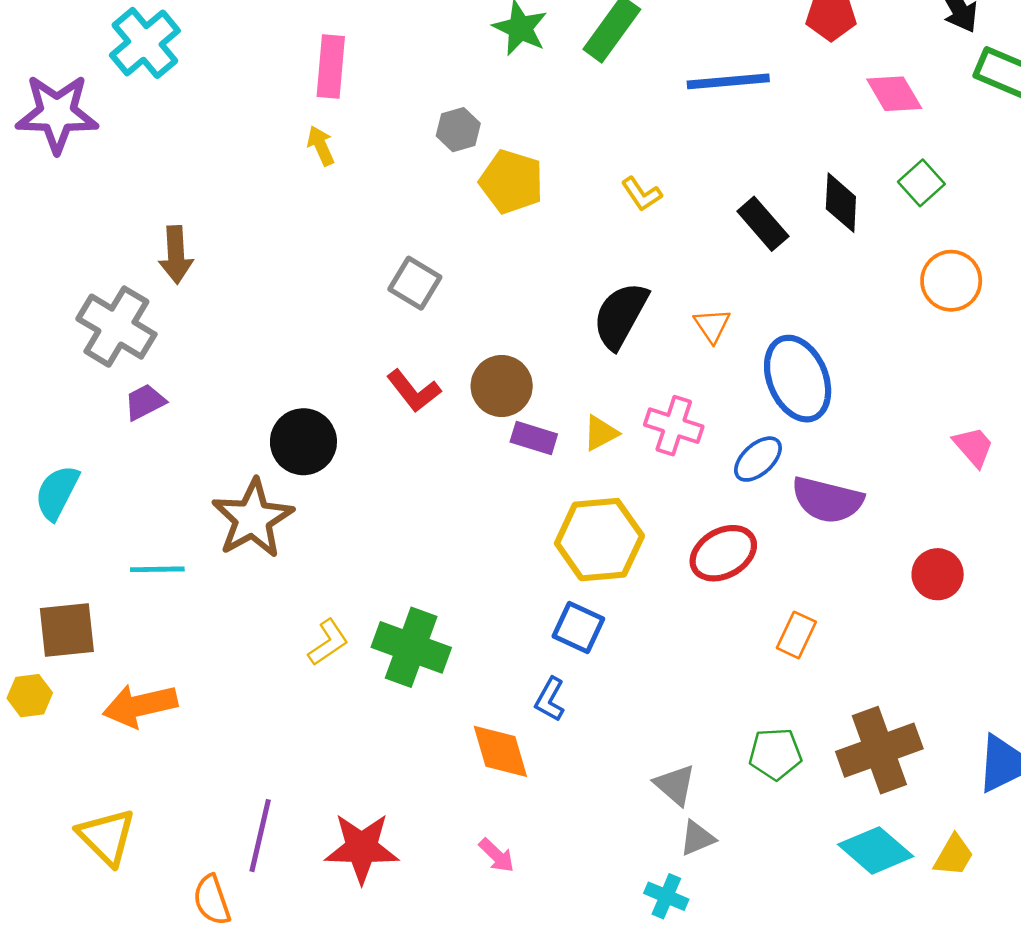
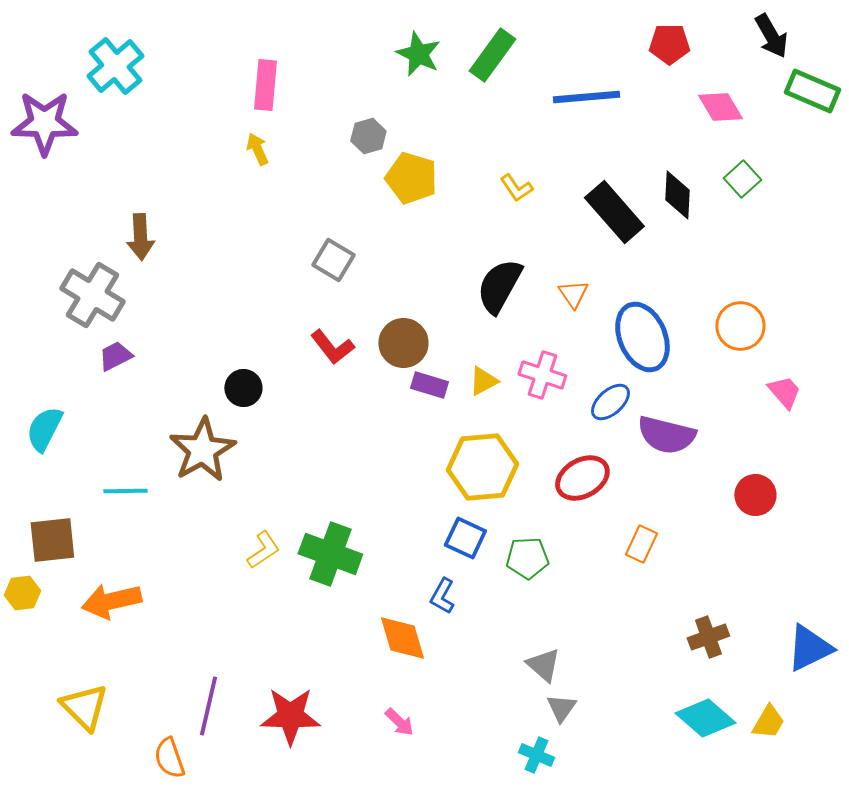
black rectangle: (763, 224) -> (614, 212), size x1.4
orange circle: (951, 281) -> (740, 326), moved
black circle: (303, 442) -> (243, 388), size x0.7
brown cross: (879, 750) -> (708, 637), size x0.6
green pentagon: (775, 754) -> (527, 558), moved
gray triangle: (697, 838) -> (561, 708), turned -32

